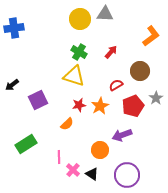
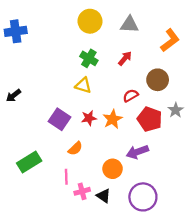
gray triangle: (105, 14) -> (129, 25), moved
yellow triangle: (74, 76) -> (83, 85), size x0.7
purple square: (38, 100) -> (60, 119), moved, turned -30
red pentagon: (133, 106) -> (150, 119), turned -30
orange semicircle: (67, 124) -> (75, 148), moved
pink cross: (73, 170) -> (82, 191), turned 32

